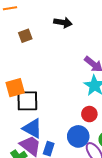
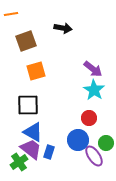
brown square: (25, 36) -> (26, 41), size x1.5
orange square: (15, 88) -> (36, 71), moved

